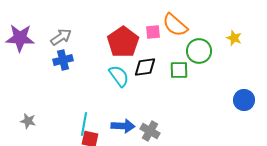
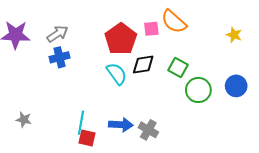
green circle: (199, 51) -> (198, 90), moved
green square: (179, 70) -> (178, 68), turned 30
blue circle: (244, 100) -> (236, 86), moved

